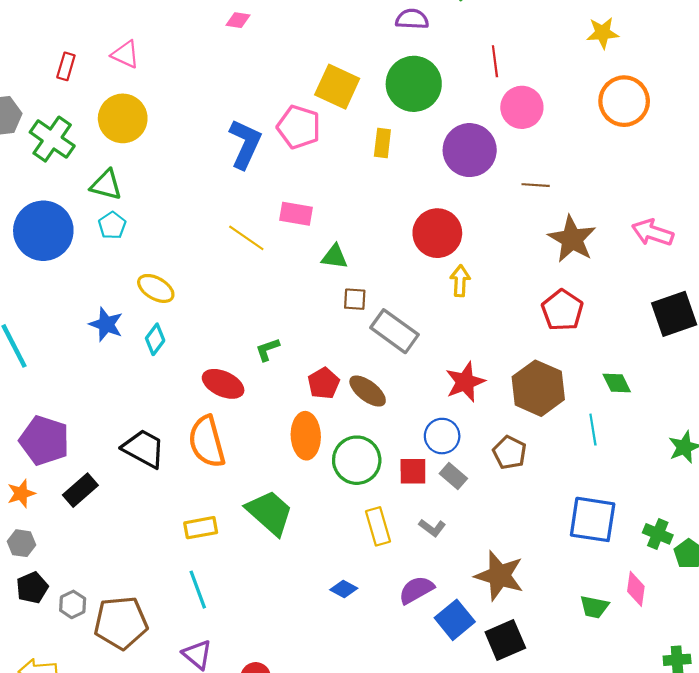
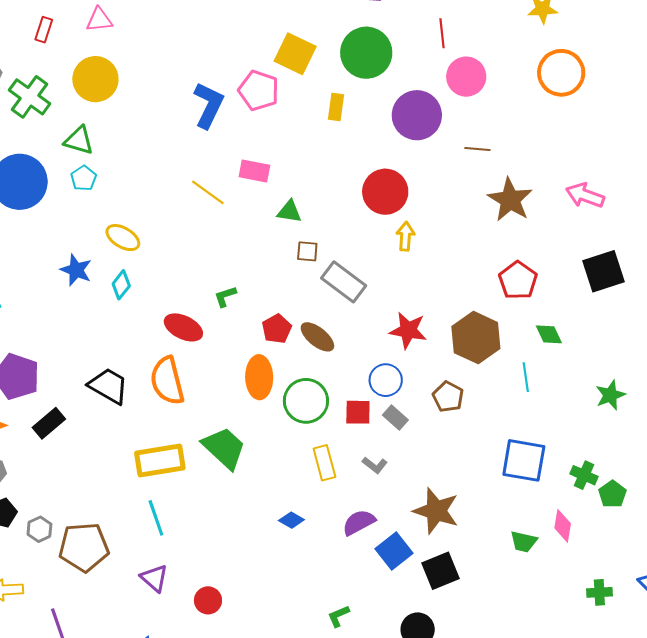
pink triangle: (125, 54) -> (99, 20), turned -32
red pentagon: (562, 310) -> (518, 280), moved
red star: (465, 382) -> (408, 330), turned 30
yellow rectangle: (201, 528) -> (160, 460), size x1.6

